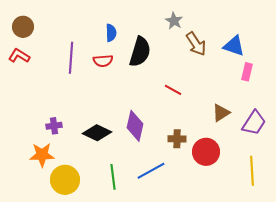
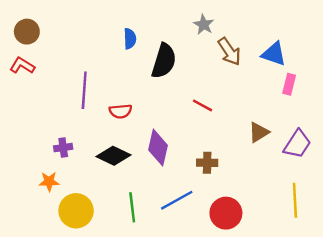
purple line: (71, 58) -> (84, 90), moved
red semicircle: (103, 61) -> (121, 111), moved
red circle: (206, 152) -> (226, 213), moved
orange star: (42, 155) -> (49, 181), size x0.7

